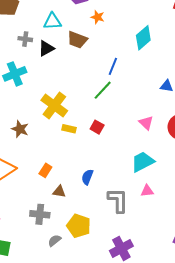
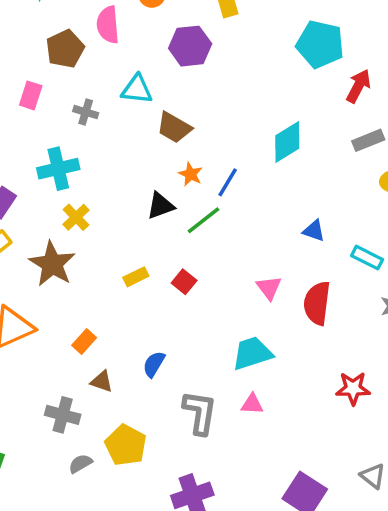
orange star: (98, 17) -> (191, 174), moved
black triangle: (46, 48) -> (160, 206), moved
yellow cross: (54, 105) -> (76, 217), moved, size x0.6
brown star: (20, 129) -> (52, 264), size x1.5
yellow rectangle: (69, 129) -> (136, 277), turned -48

